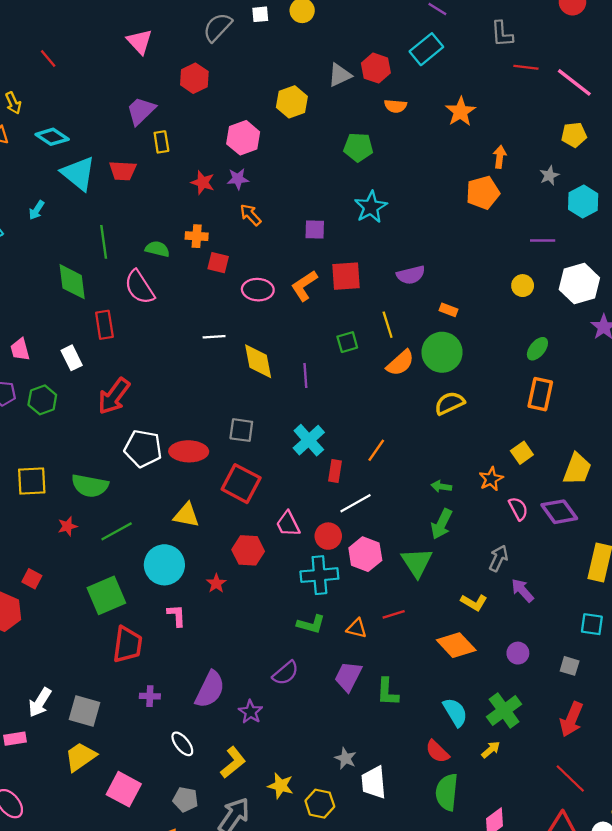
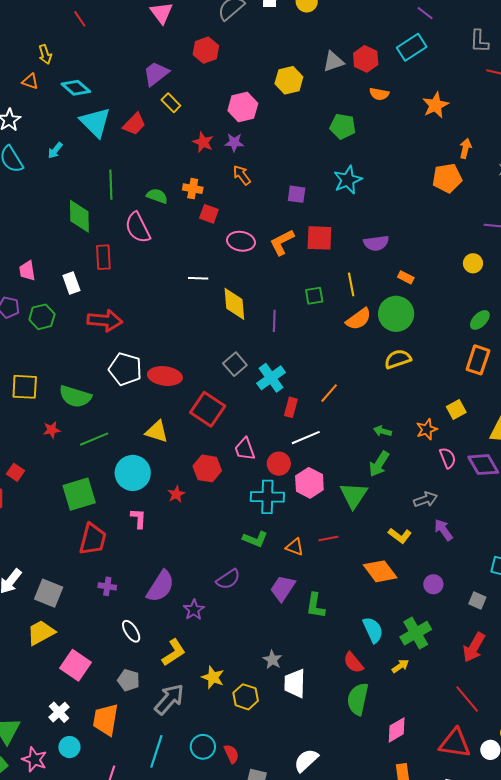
yellow rectangle: (161, 142) -> (171, 103), turned -42
red trapezoid: (123, 171) -> (134, 124), turned -55
red arrow: (114, 396) -> (105, 320), turned -128
gray square: (241, 430) -> (235, 364), moved, turned 35
gray arrow: (498, 558) -> (426, 499), turned 40

